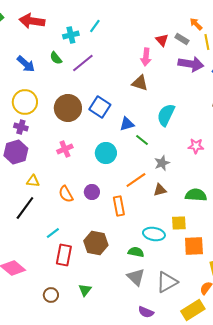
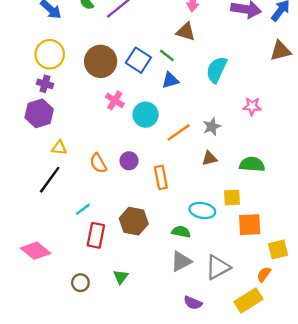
green line: (142, 140) -> (167, 55), moved
pink cross: (65, 149) -> (115, 100), moved, turned -35
orange line: (136, 180) -> (179, 132), moved
gray triangle: (136, 277) -> (181, 261), turned 48

